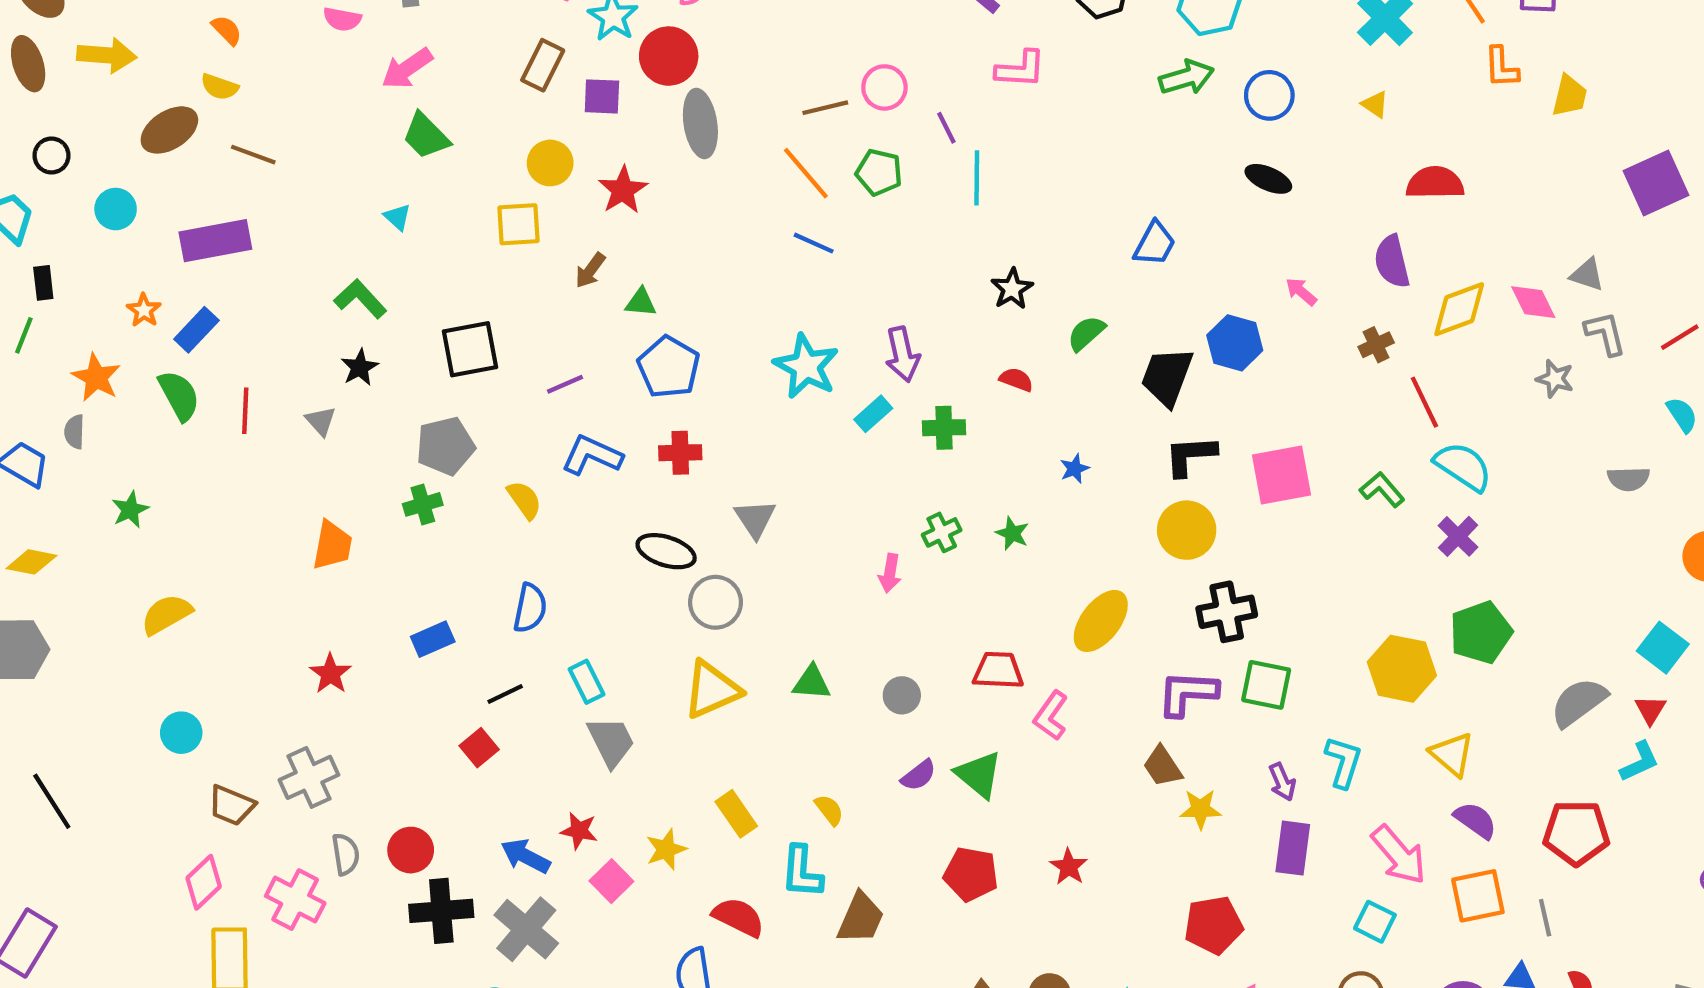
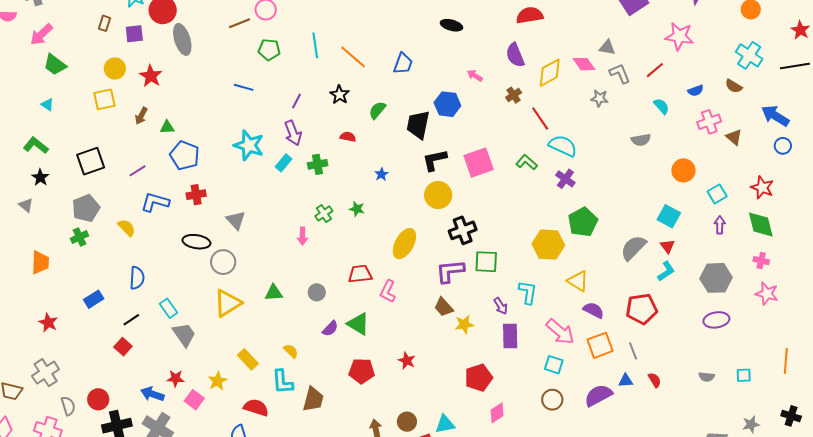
brown rectangle: (543, 65) -> (104, 23), size x0.7
purple line: (946, 128) -> (296, 101), moved, turned 63
orange line: (806, 173) -> (353, 57), moved

